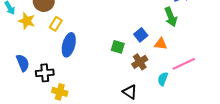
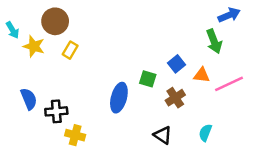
blue ellipse: (69, 45) -> (119, 98), moved
pink line: (184, 64) -> (229, 84), moved
cyan semicircle: (163, 79) -> (205, 133), moved

